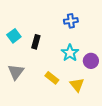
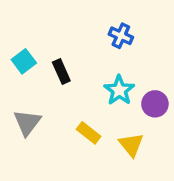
blue cross: (71, 21) -> (121, 36), turned 32
black rectangle: (36, 42) -> (61, 72), turned -40

